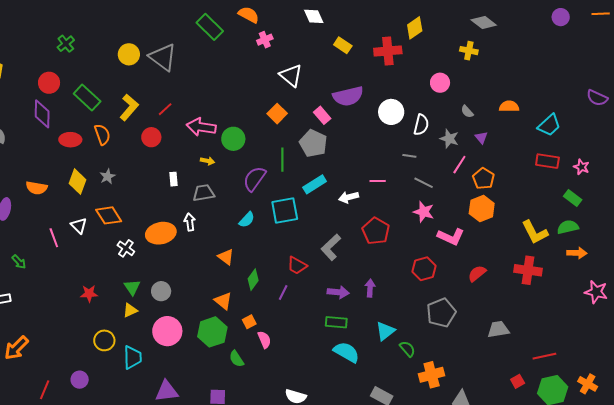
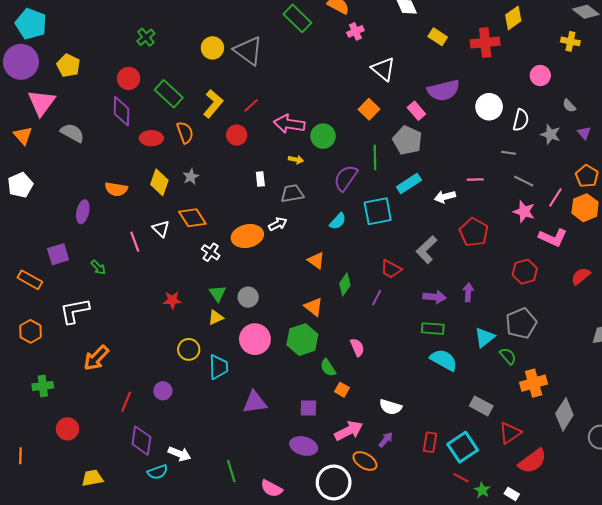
pink line: (459, 165) -> (555, 198), moved
white arrow: (190, 222) -> (278, 224), turned 72
gray pentagon: (441, 313) -> (521, 323), moved
orange square: (249, 322) -> (342, 390), moved, turned -32

